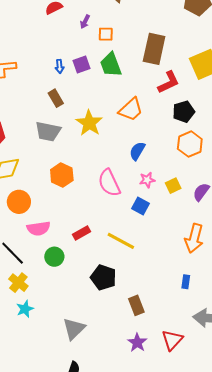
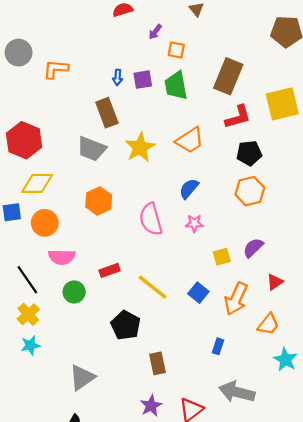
brown rectangle: (56, 98) -> (107, 113), size x1.4
yellow square: (173, 186) -> (222, 257), moved
blue square: (140, 206) -> (198, 293), moved

